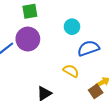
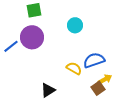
blue semicircle: (88, 48) -> (94, 60), moved

